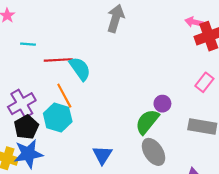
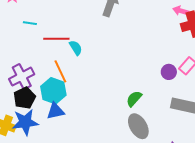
cyan semicircle: (80, 69) -> (76, 48), size x0.7
purple circle: (162, 104) -> (169, 72), moved
green semicircle: (147, 122) -> (134, 99), size x0.7
blue triangle: (102, 155) -> (55, 111), moved, turned 42

